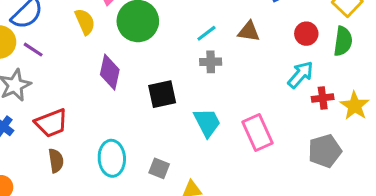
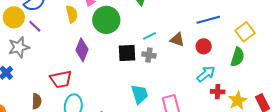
red circle: (306, 34) -> (204, 46), moved
black square: (162, 94) -> (127, 53), moved
red trapezoid: (51, 123) -> (61, 79), moved

